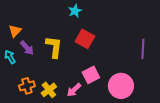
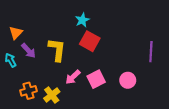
cyan star: (75, 11) -> (82, 20), moved
pink circle: (121, 86) -> (128, 80), moved, size x0.6
pink arrow: (74, 90) -> (73, 77), moved

